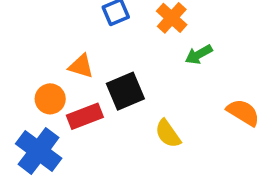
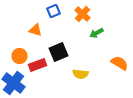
orange triangle: (81, 66) -> (36, 30), moved
yellow semicircle: (168, 134) -> (80, 74), turned -49

